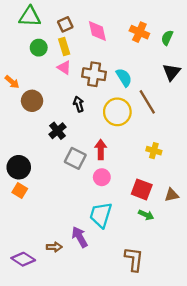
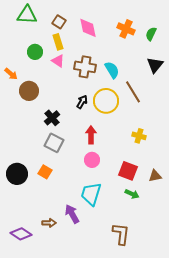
brown square: (65, 24) -> (59, 22), turned -32
green circle: (39, 48) -> (35, 52), moved
black arrow: (79, 104) -> (82, 102), moved, turned 48
gray square: (75, 158) -> (54, 143), moved
black circle: (19, 167) -> (17, 174), moved
orange square: (20, 191) -> (45, 172), moved

